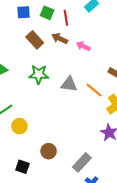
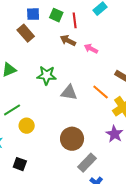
brown rectangle: (35, 40) -> (26, 33), moved
gray triangle: (69, 84) -> (69, 93), moved
brown circle: (49, 151) -> (72, 139), moved, size x1.5
black square: (22, 167) -> (20, 164), moved

